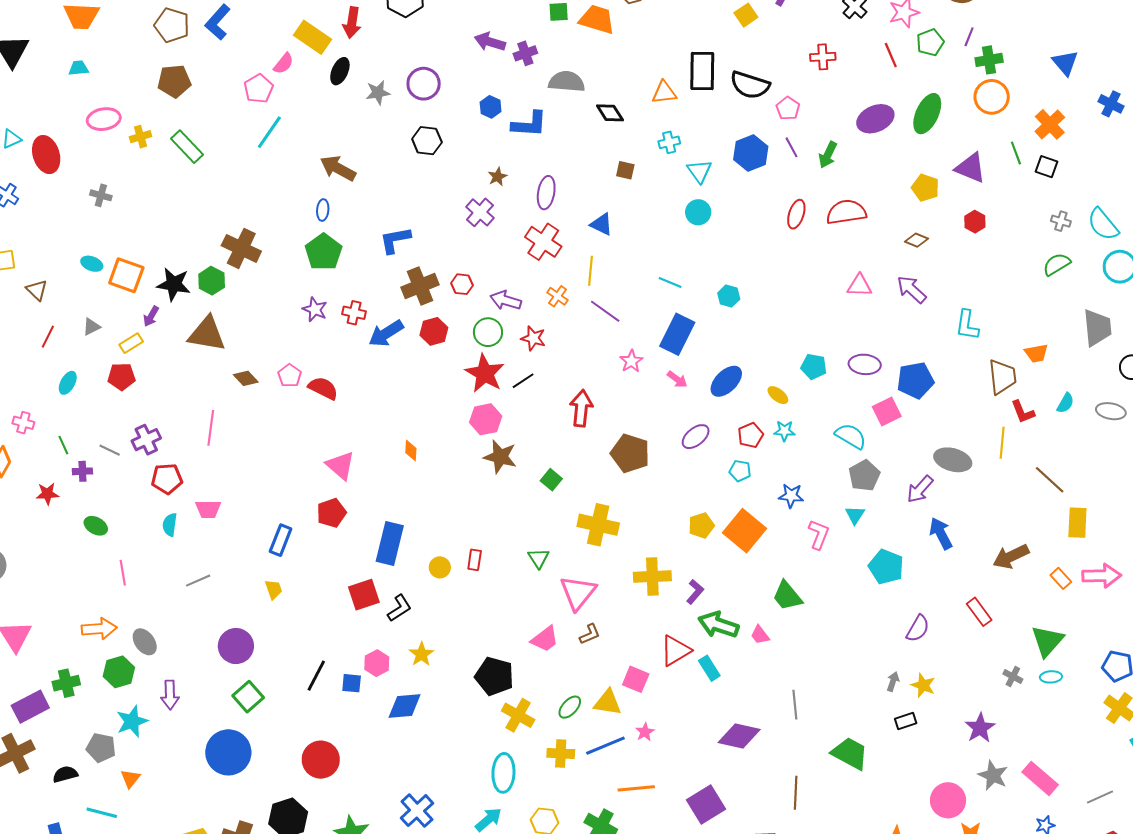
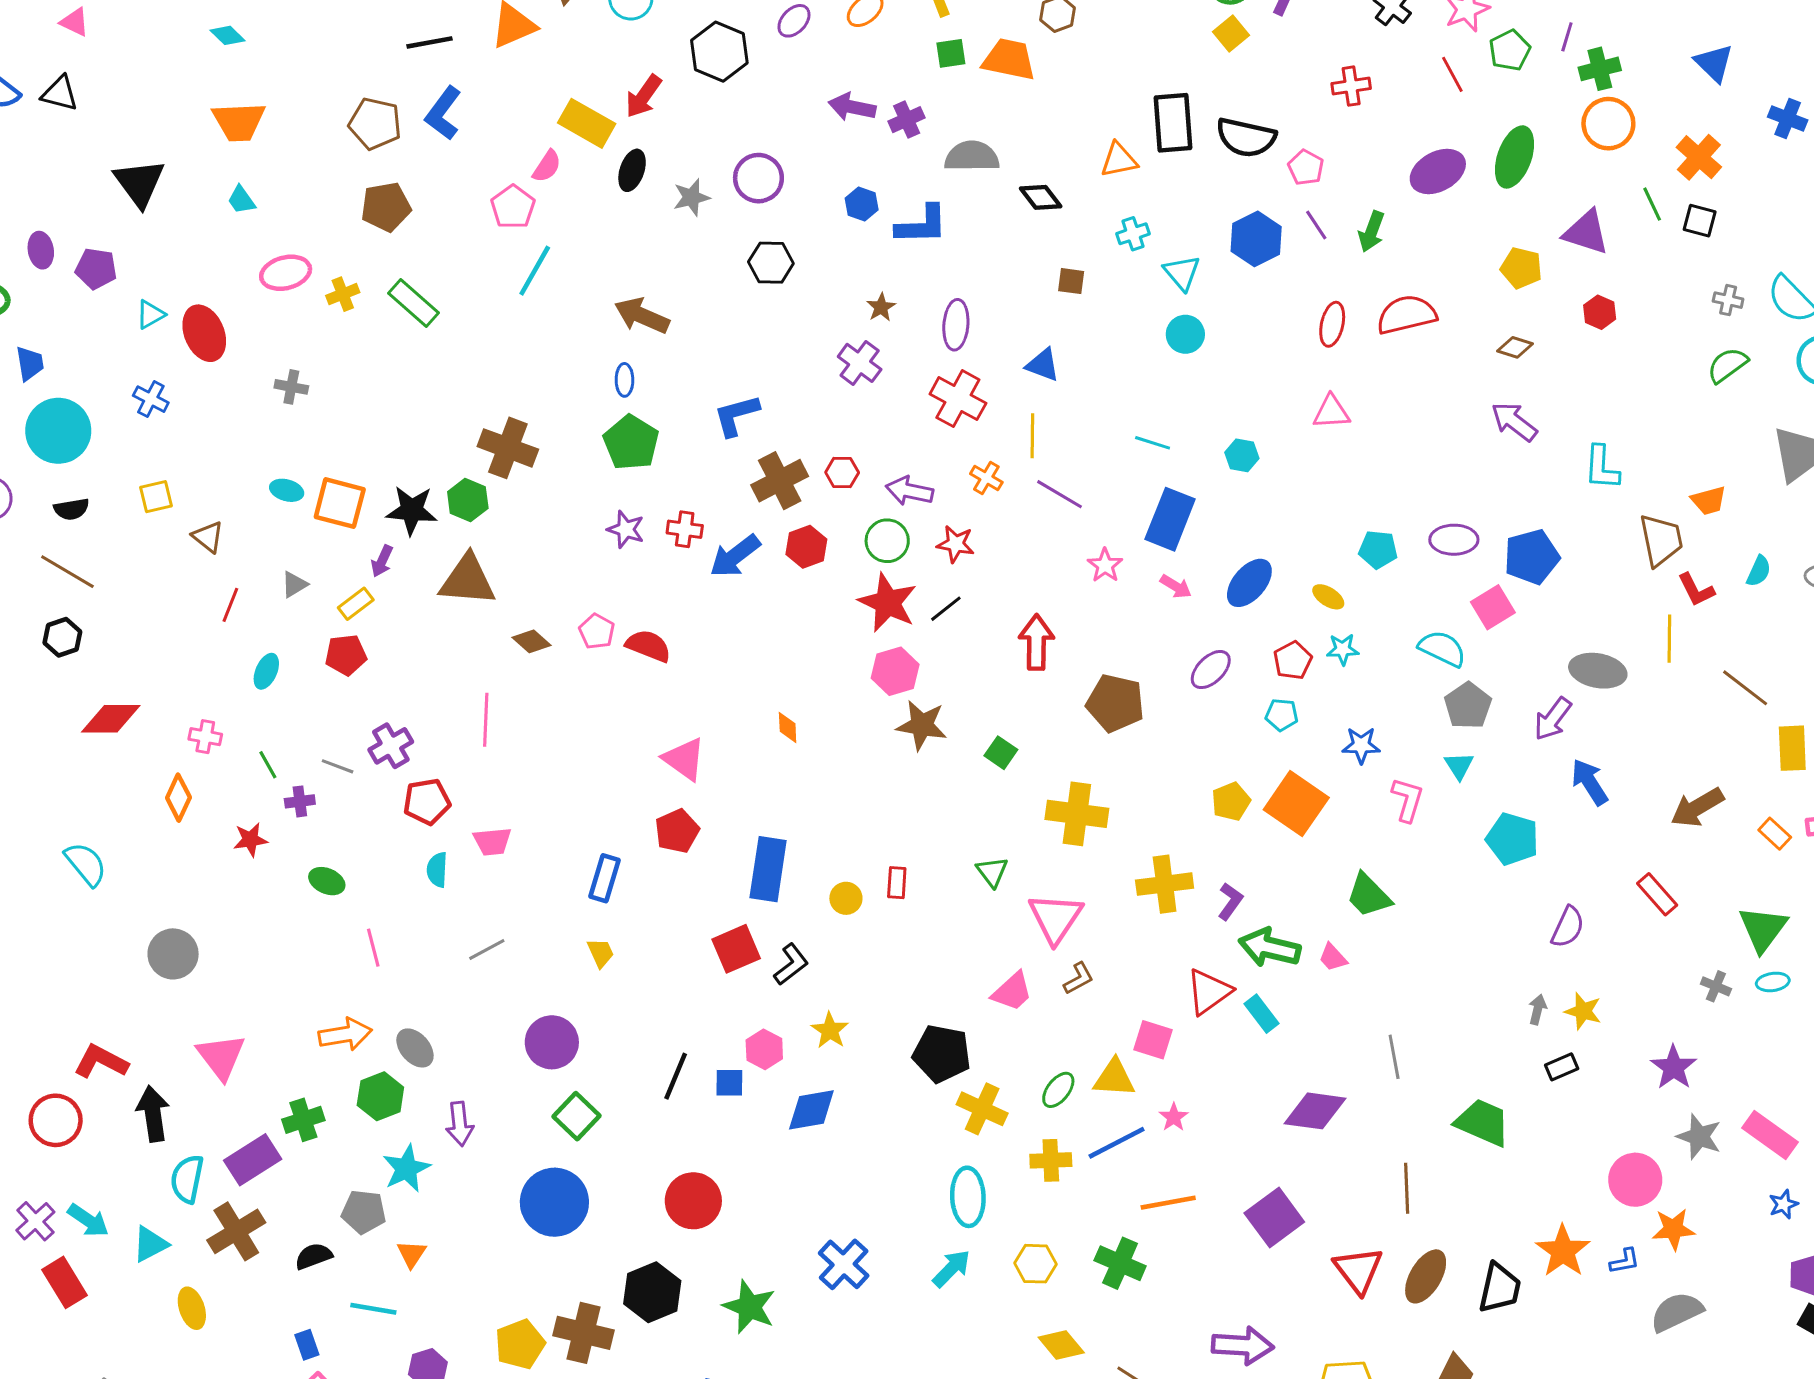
red arrow: (352, 23) -> (644, 96), turned 32
cyan trapezoid: (79, 68) -> (241, 200), turned -115
pink triangle: (859, 286) -> (1331, 412), moved

